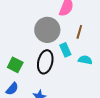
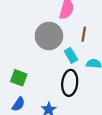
black ellipse: (45, 62) -> (70, 83), moved

